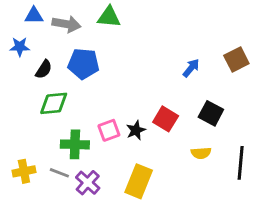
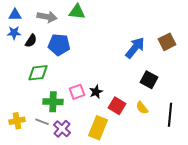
blue triangle: (34, 16) -> (15, 15), moved
blue arrow: (191, 68) -> (135, 48), size x1.6
black semicircle: (44, 69) -> (31, 41), moved
red square: (166, 119) -> (117, 106), moved
yellow semicircle: (201, 153) -> (142, 108), turned 56

